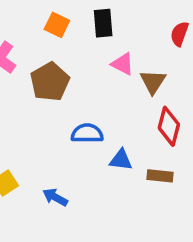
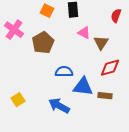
red diamond: (169, 126) -> (110, 68), turned 60
blue triangle: (121, 160) -> (83, 87), size x1.5
blue arrow: (55, 197) -> (59, 106), moved, size x1.5

